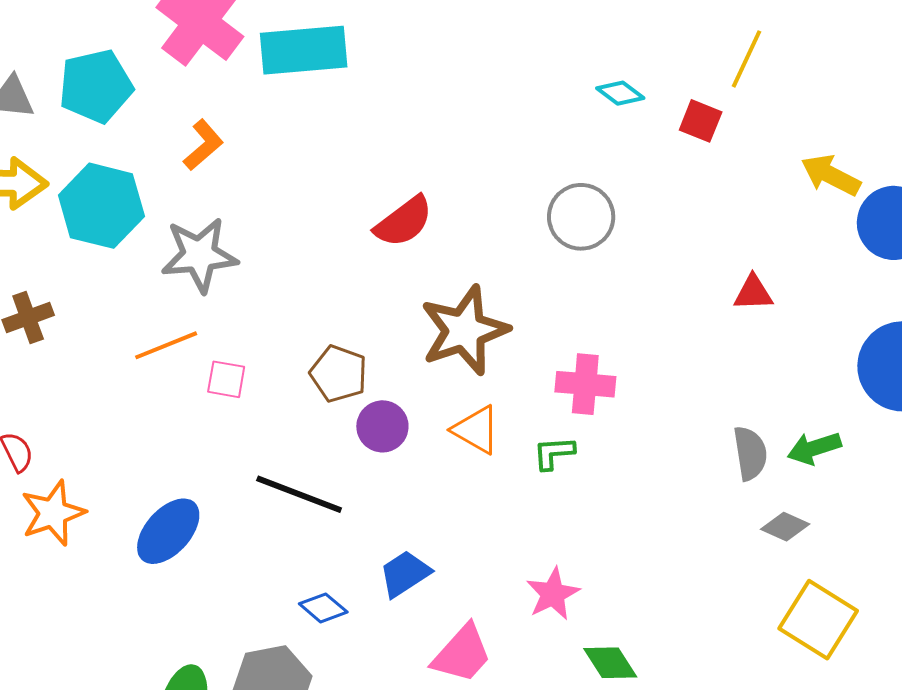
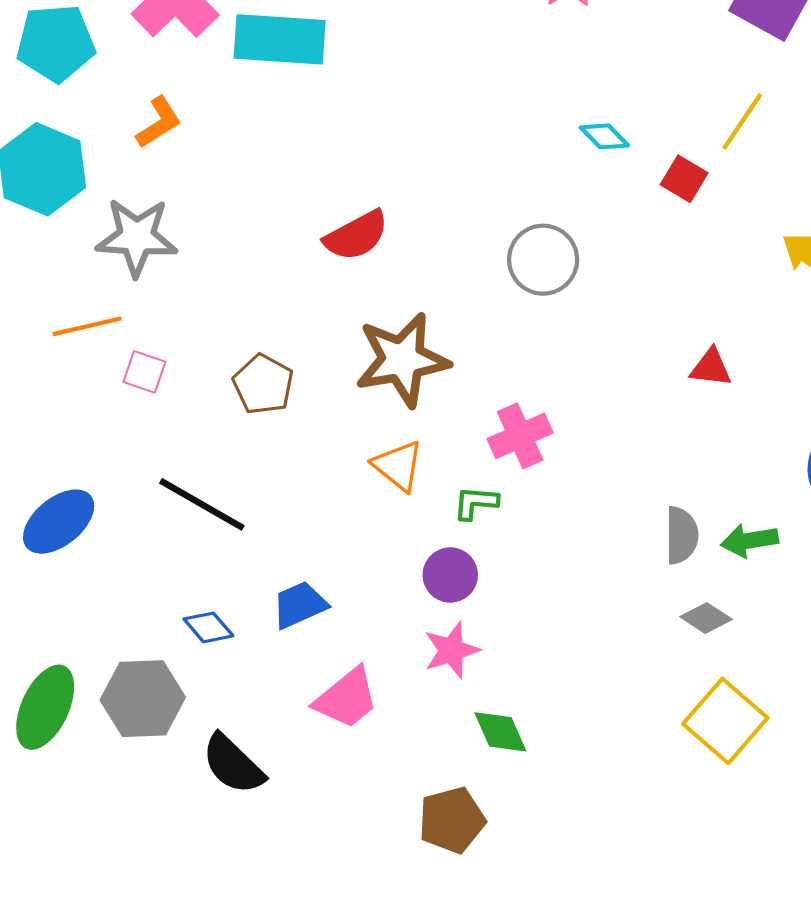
pink cross: (585, 384) -> (520, 436), turned -38
purple circle: (382, 426) -> (450, 575), moved

